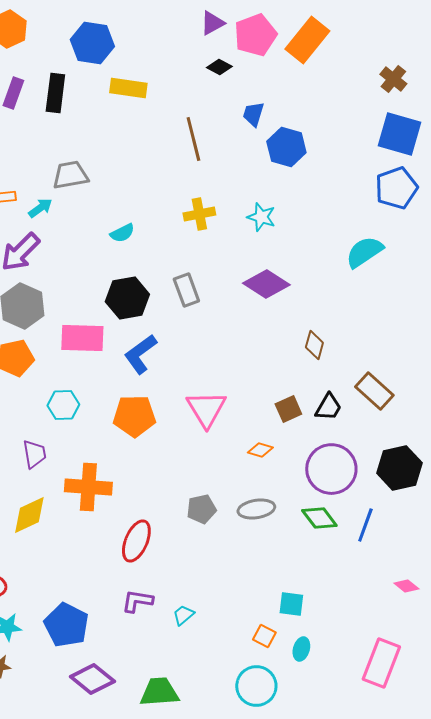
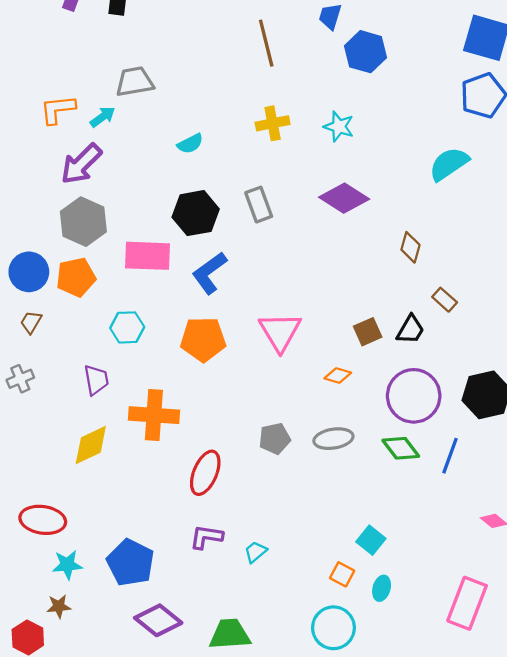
brown diamond: (314, 345) -> (410, 247), moved
brown rectangle: (374, 391) -> (445, 300), moved, size x0.6
cyan square: (291, 604) -> (371, 540), turned 32

